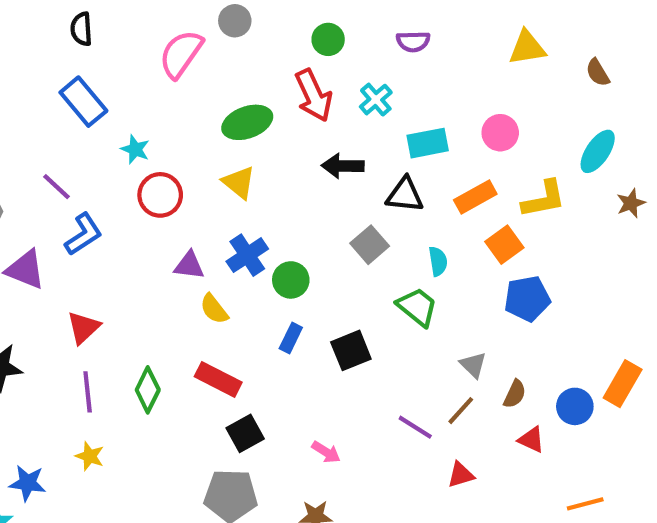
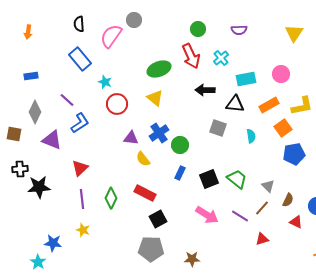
gray circle: (235, 21) -> (134, 20), moved
yellow triangle: (527, 48) -> (294, 33), turned -48
pink semicircle: (181, 54) -> (111, 36), moved
gray square: (370, 245) -> (218, 128), turned -30
green trapezoid: (417, 307) -> (237, 179), moved
pink arrow: (326, 452) -> (207, 215), moved, size x1.6

